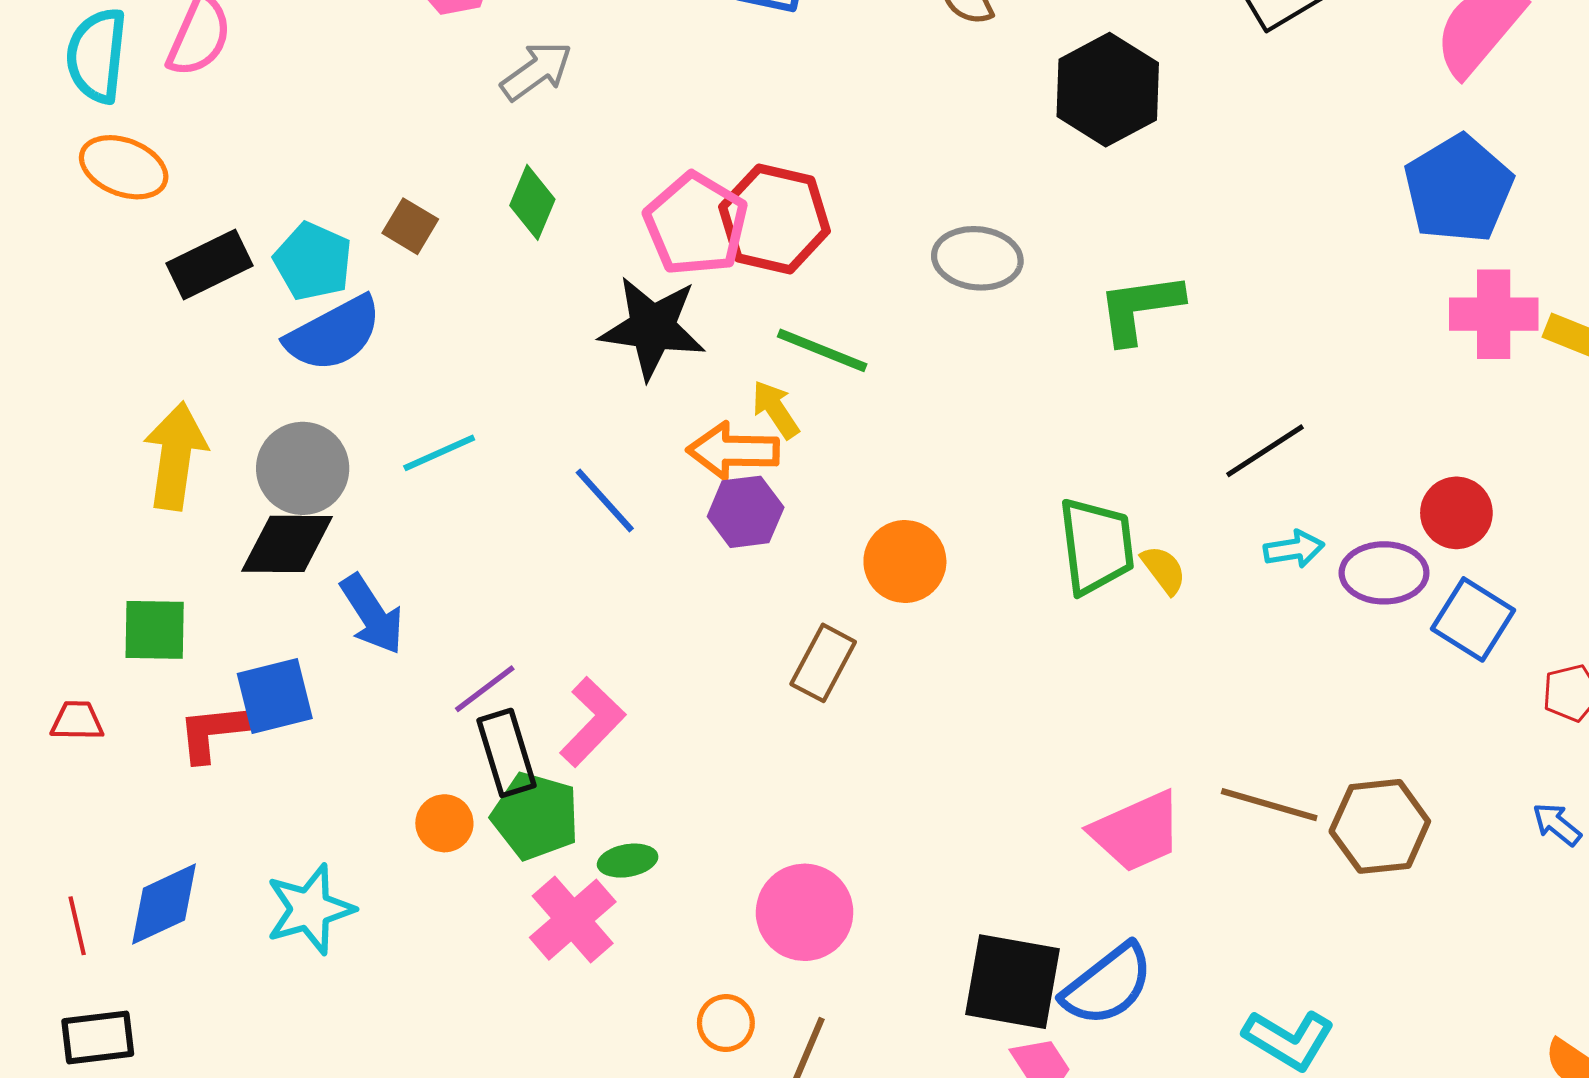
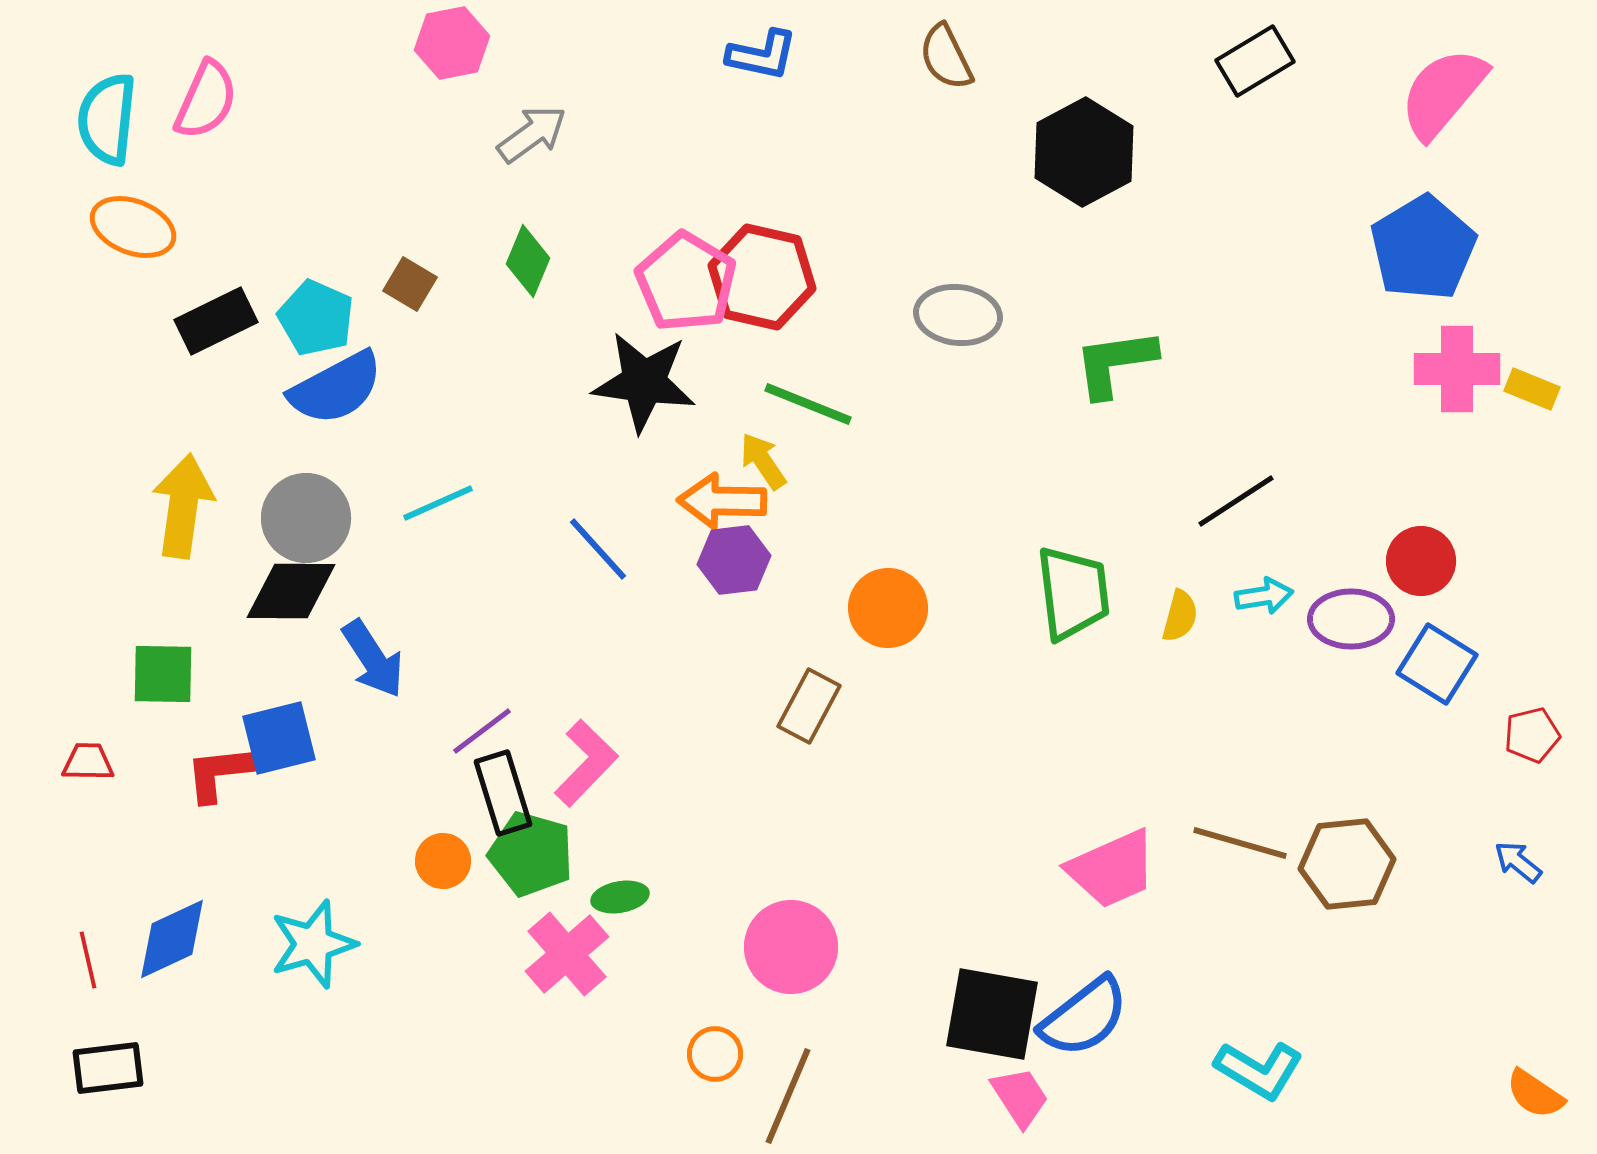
yellow semicircle: (1164, 570) -> (1180, 616), moved, turned 52

